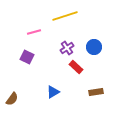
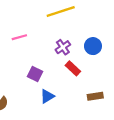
pink line: (34, 32) -> (19, 37), moved
purple square: (27, 57) -> (35, 74), moved

